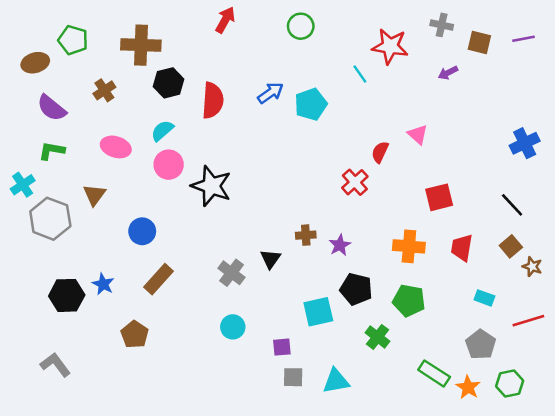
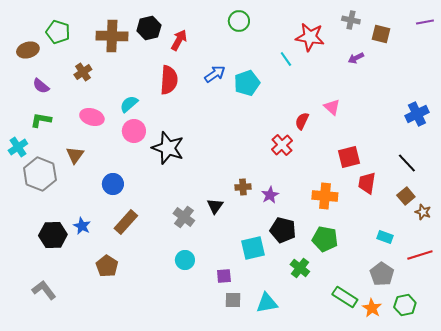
red arrow: (225, 20) -> (179, 40), moved
purple line: (523, 39) -> (425, 22), moved
black hexagon: (169, 83) -> (149, 28), moved
purple semicircle: (52, 108) -> (41, 86), size x0.7
red trapezoid: (462, 248) -> (367, 183), moved

